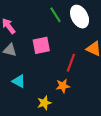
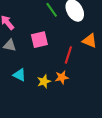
yellow star: (44, 103) -> (44, 81), moved

